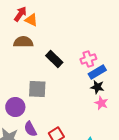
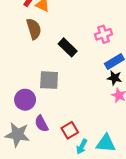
brown semicircle: (23, 42) -> (34, 29), turned 72
pink cross: (88, 59) -> (104, 34), moved

